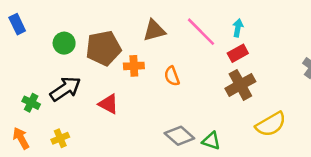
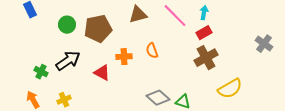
orange cross: (134, 66) -> (124, 57), moved

